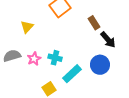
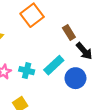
cyan rectangle: (72, 74) -> (54, 65), moved

